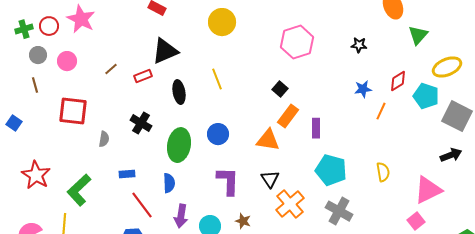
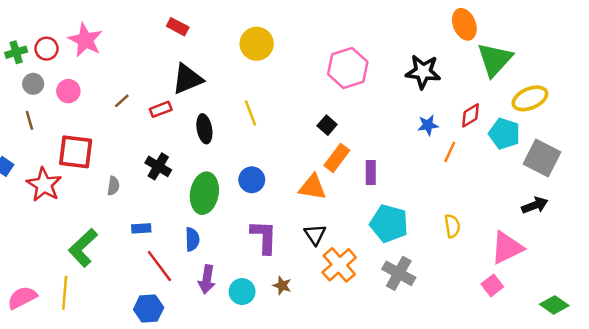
green triangle: (418, 35) -> (495, 60), size x1.5
black star: (359, 45) -> (423, 72), size x1.8
red star: (36, 175) -> (44, 185), moved

